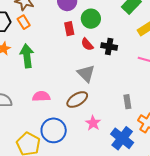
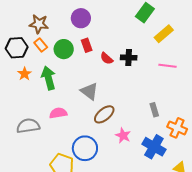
green circle: (91, 19) -> (64, 49), moved
gray triangle: (86, 73) -> (89, 91), moved
pink semicircle: (41, 96) -> (58, 113), moved

